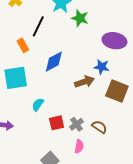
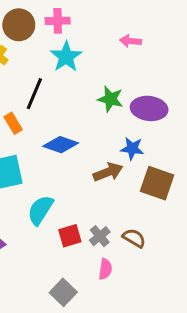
green star: (80, 18) -> (110, 99), moved
blue diamond: (54, 62) -> (61, 145), turned 50
cyan semicircle: (38, 104) -> (40, 210), size x1.5

